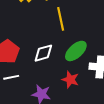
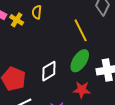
yellow line: (61, 19) -> (81, 30), moved

